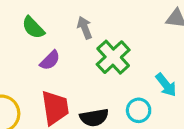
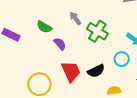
purple semicircle: (50, 60) -> (60, 44), turned -72

